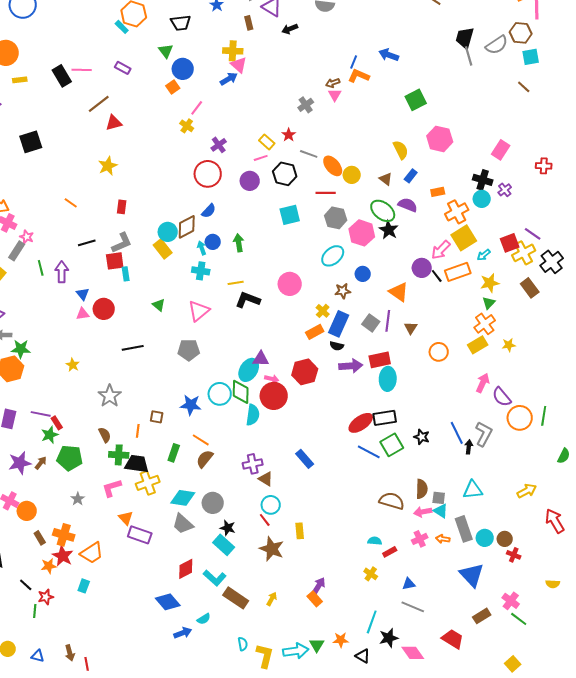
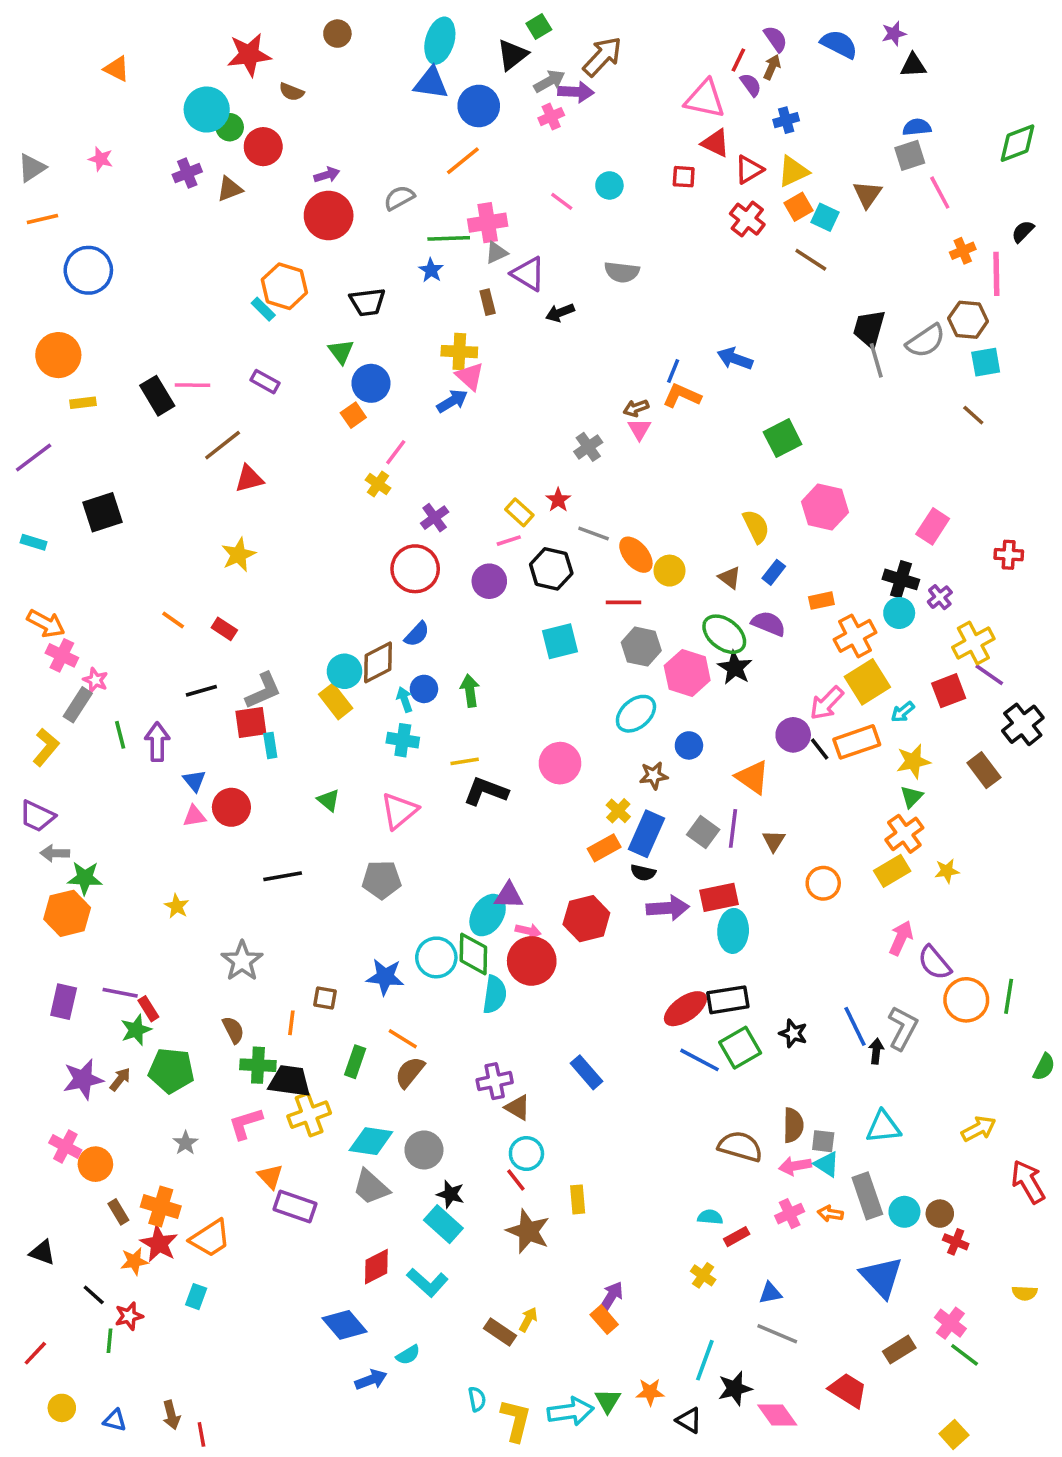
red rectangle: (122, 207) -> (224, 629), moved, turned -64
yellow cross: (524, 253) -> (973, 643), moved
brown rectangle: (236, 598) -> (500, 1332), moved, size x0.7

